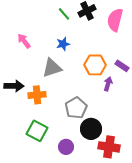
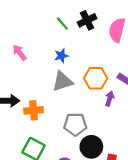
gray triangle: (52, 68) -> (62, 81), moved
gray pentagon: (76, 108) -> (75, 124), turned 30

